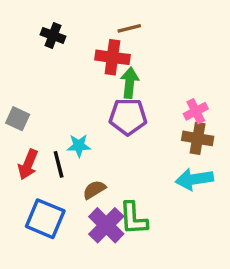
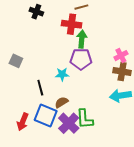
cyan star: (79, 146) -> (62, 74), moved
red arrow: (28, 164) -> (23, 122), moved
blue square: (45, 219) -> (46, 115), moved

